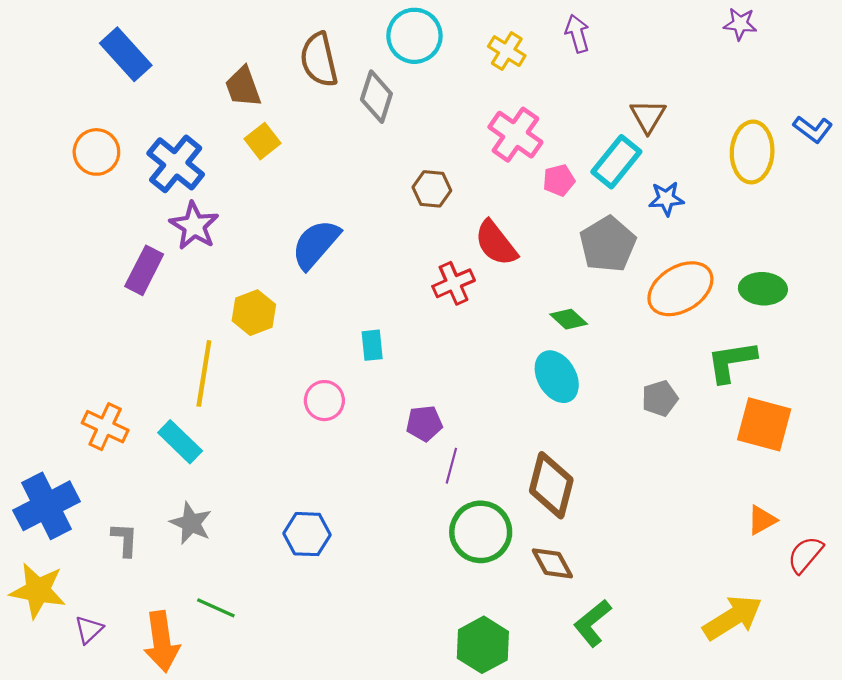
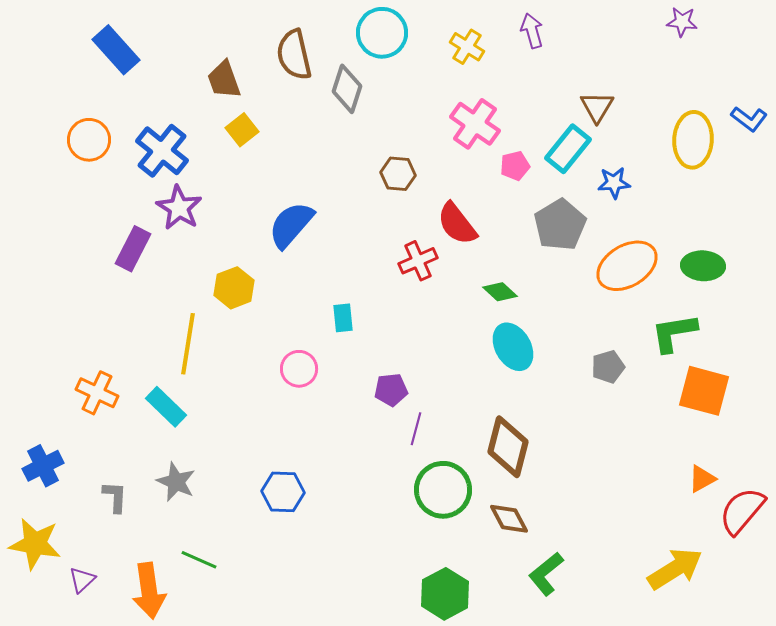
green diamond: (569, 319) -> (500, 292), moved
blue cross: (47, 506) -> (43, 466), size x0.7
red semicircle: (805, 555) -> (742, 511), size x1.4

